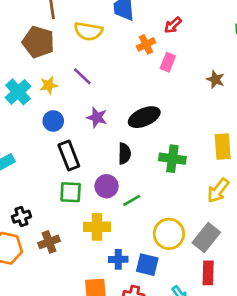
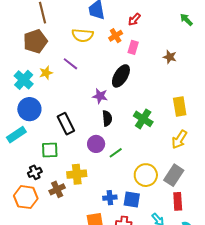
yellow semicircle: (88, 31) -> (83, 35), moved
brown pentagon: (38, 42) -> (35, 41), turned -30
purple star: (97, 117) -> (100, 96), moved
black ellipse: (144, 117) -> (121, 76), moved, turned -30
blue circle: (53, 121) -> (29, 109), moved, size x1.5
green cross: (172, 159) -> (143, 119), turned 30
green square: (71, 192) -> (50, 150), moved
yellow cross: (97, 227) -> (77, 174), moved

